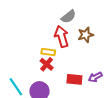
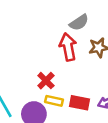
yellow rectangle: (48, 52) -> (54, 101), moved

